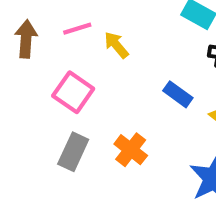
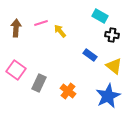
pink square: (73, 92) -> (16, 70), moved
orange cross: (131, 150) -> (68, 91), moved

